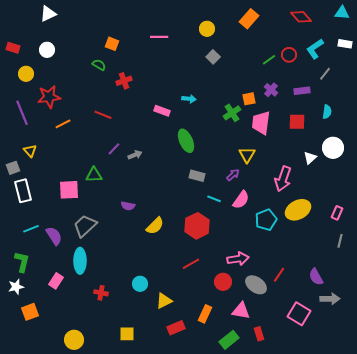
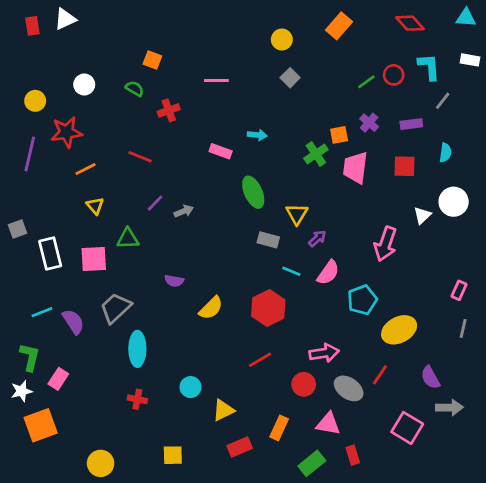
pink line: (159, 37) -> (216, 80), moved
red rectangle: (13, 48) -> (32, 26), moved, turned 64
cyan L-shape: (315, 49) -> (429, 67), turned 120
white circle: (47, 50) -> (84, 84), moved
purple line: (22, 113) -> (30, 154), turned 35
yellow triangle: (30, 151) -> (95, 206), moved
yellow triangle: (247, 155) -> (297, 214), moved
white rectangle: (23, 191) -> (50, 253), moved
yellow ellipse: (298, 210) -> (399, 330), moved
cyan ellipse: (80, 261) -> (137, 349), moved
pink rectangle: (56, 281) -> (58, 379), moved
orange square: (30, 312) -> (41, 425), size x1.4

